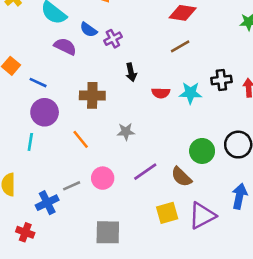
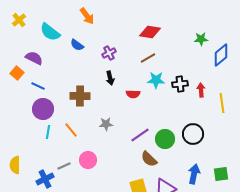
purple cross: (113, 39) -> (109, 53), moved
purple semicircle: (65, 46) -> (34, 58), moved
cyan star: (190, 93) -> (156, 80), moved
cyan line: (30, 142) -> (48, 132), moved
purple line: (145, 172) -> (140, 135), moved

